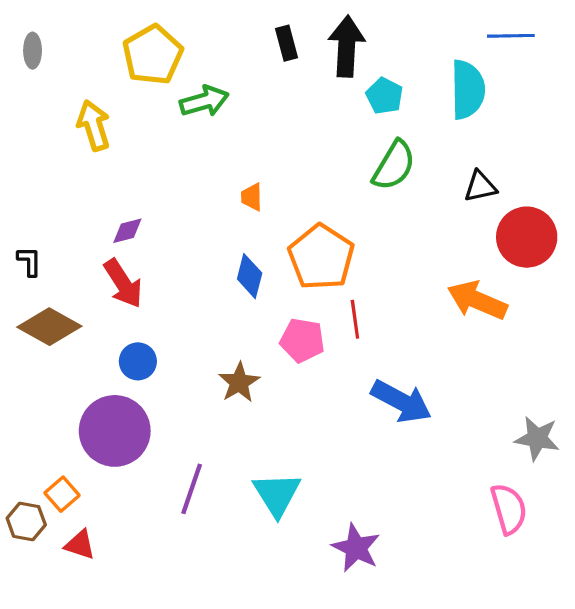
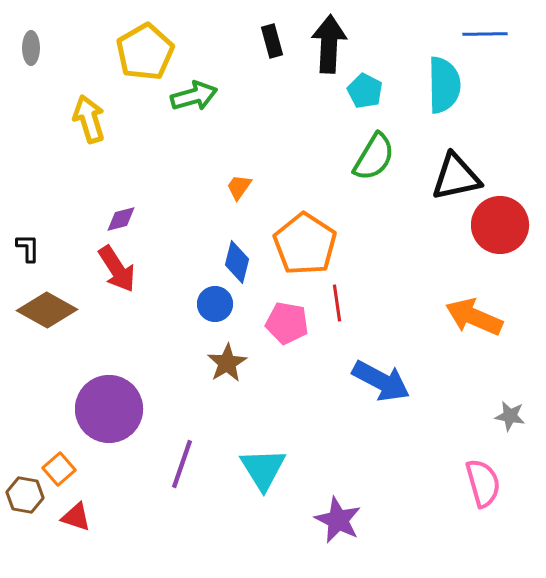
black triangle: (480, 186) -> (456, 177), size x1.6
orange trapezoid: (252, 197) -> (239, 187), turned 36
orange arrow: (477, 300) -> (474, 317), moved
blue circle: (138, 361) -> (215, 304), moved
gray star: (537, 438) -> (510, 416), size x0.7

